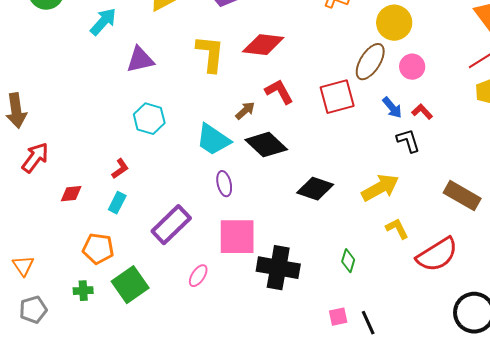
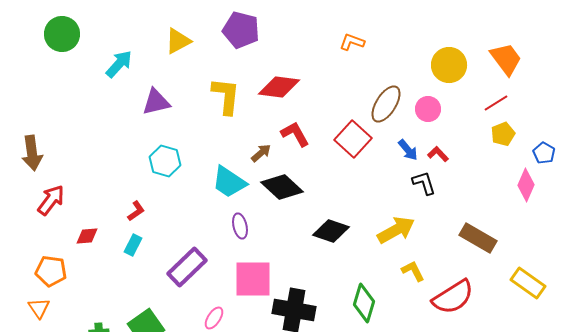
yellow circle: (394, 23) -> (449, 65), moved
red square: (337, 97) -> (353, 139), turned -33
orange pentagon: (98, 249) -> (51, 271), moved
green diamond: (348, 261) -> (364, 303), size x1.6

